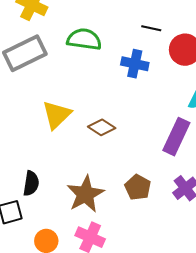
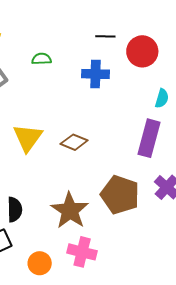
green semicircle: (84, 39) -> (42, 59), size x0.6
brown pentagon: (138, 187) -> (120, 195), size x1.5

